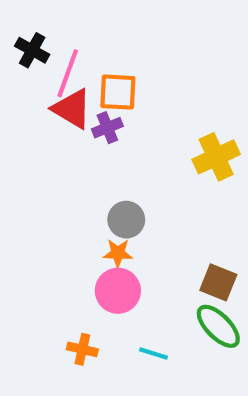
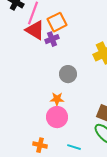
orange square: (118, 92) -> (57, 22), turned -30
gray circle: (126, 220) -> (68, 74), moved

